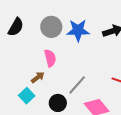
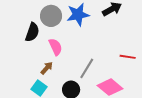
black semicircle: (16, 27) -> (32, 32), moved

